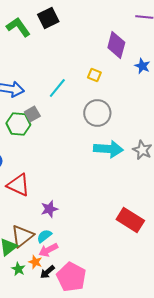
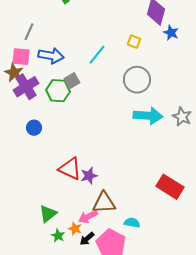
blue star: (142, 66) -> (171, 33), moved
red triangle: (18, 185) -> (70, 169), moved
brown triangle: (22, 236) -> (104, 203), moved, turned 35
cyan semicircle: (44, 236) -> (132, 223), moved, turned 49

